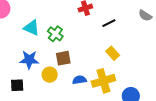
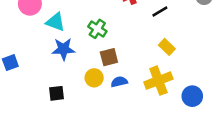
cyan triangle: (32, 28) -> (55, 22), moved
blue star: (29, 60) -> (63, 49), moved
blue semicircle: (79, 80) -> (119, 82), moved

